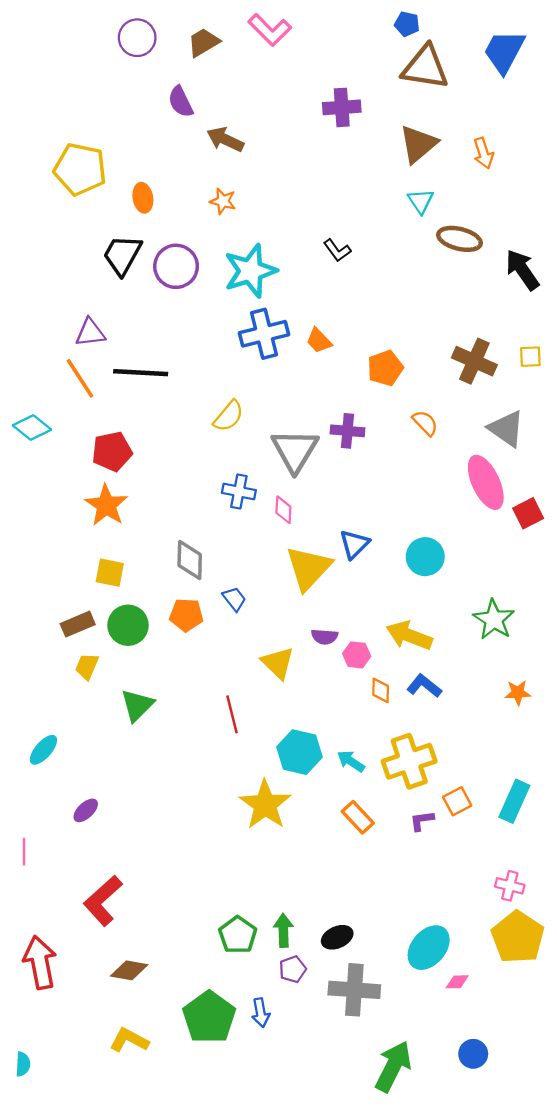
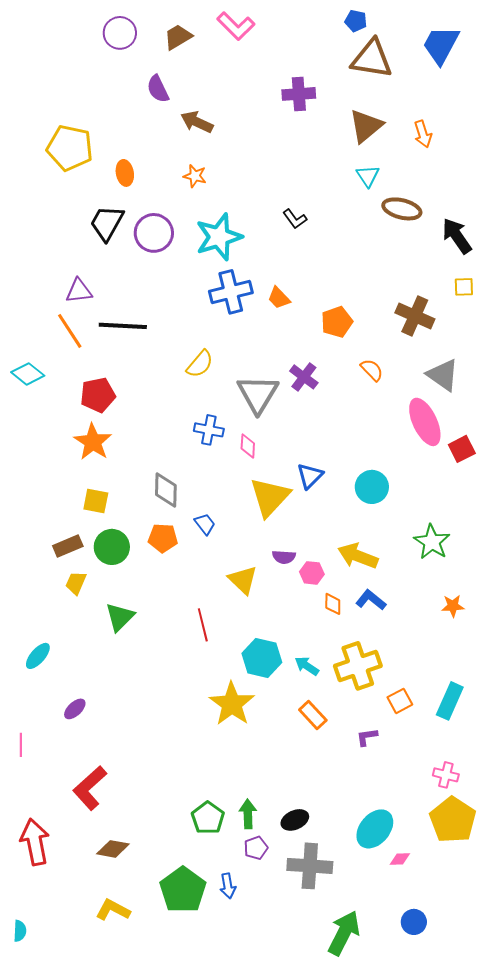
yellow square: (530, 357) -> (464, 287), moved
purple cross: (347, 431) -> (304, 377), turned 32
purple L-shape: (422, 821) -> (367, 737), moved

